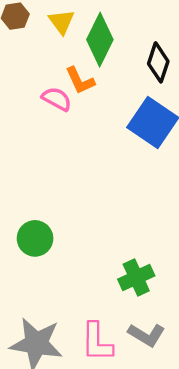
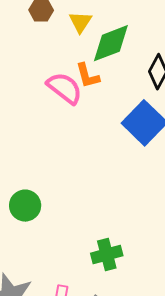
green diamond: (100, 40) -> (111, 43), turned 33
pink semicircle: (57, 99) -> (65, 88), size x1.4

